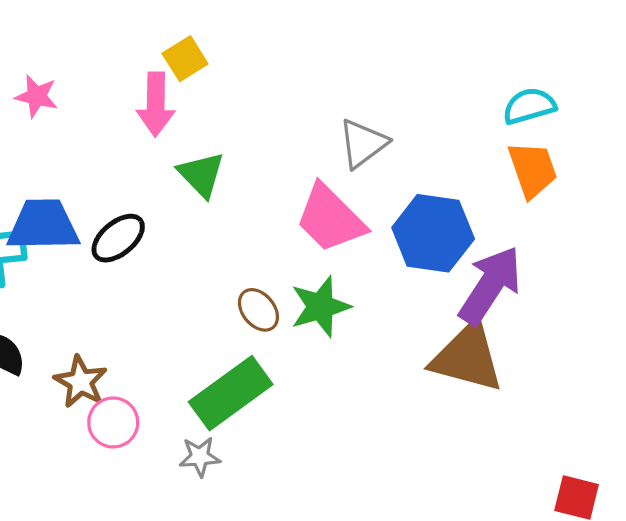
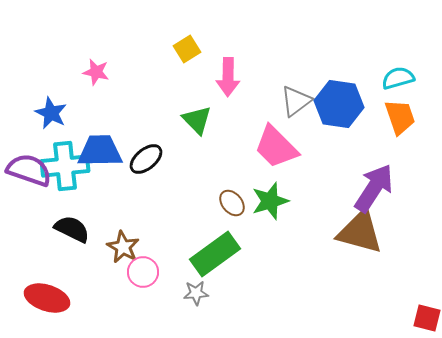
pink arrow: (156, 104) -> (228, 77), moved
blue hexagon: (433, 233) -> (339, 104), moved

